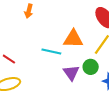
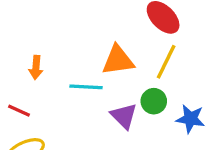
orange arrow: (29, 11) -> (36, 67), moved

